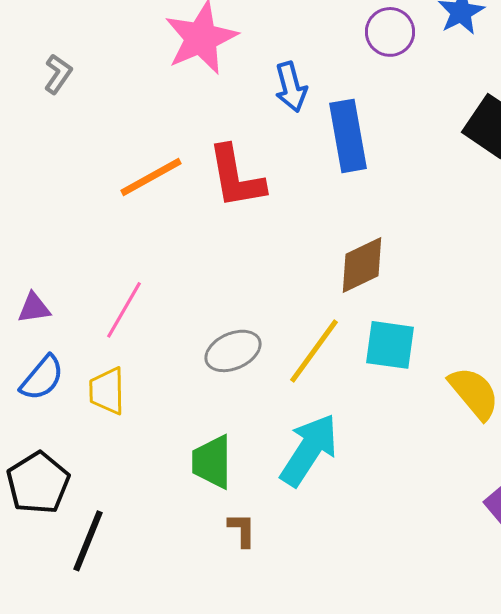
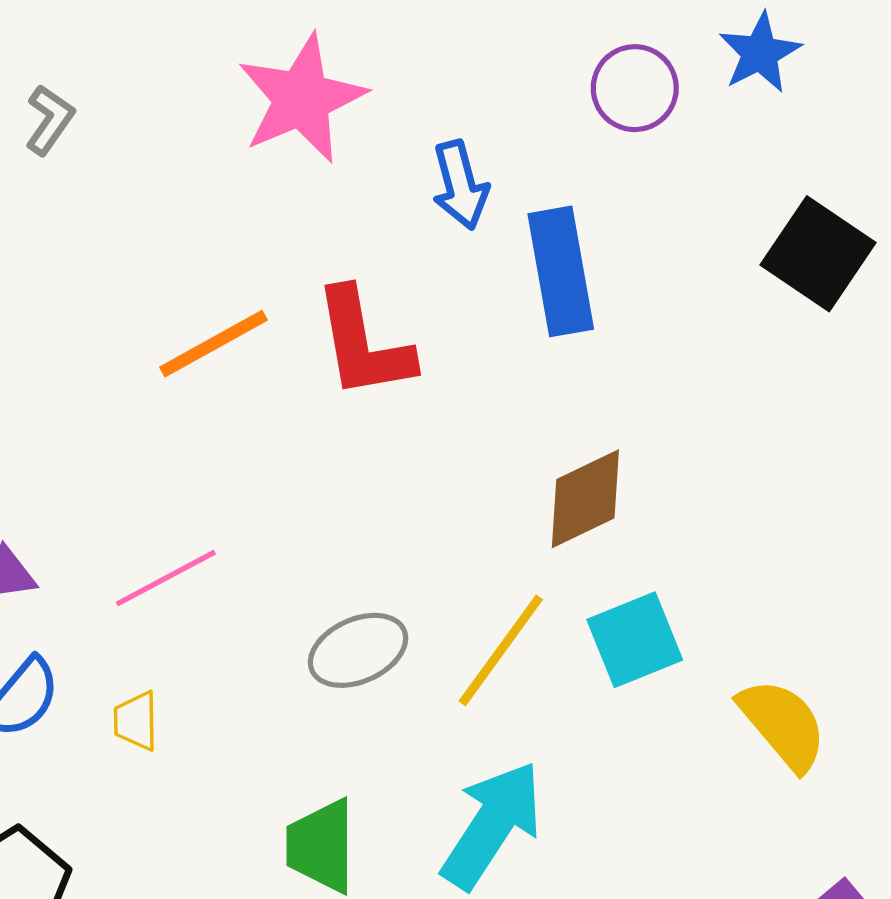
gray L-shape: (58, 74) -> (50, 120), moved
pink line: (124, 310) -> (166, 578), turned 32
cyan square: (390, 345) -> (635, 640), turned -30
yellow trapezoid: (107, 391) -> (136, 721), size x0.7

